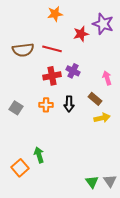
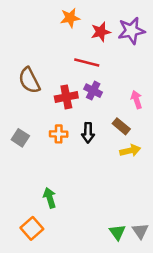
purple star: (103, 24) -> (131, 31), turned -30
red star: (81, 34) -> (101, 32), moved
red line: (52, 49) -> (87, 63), moved
brown semicircle: (23, 50) -> (29, 80), moved, turned 70
orange square: (20, 168) -> (32, 228), moved

